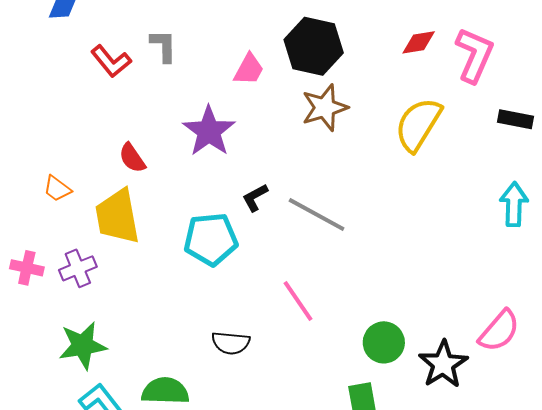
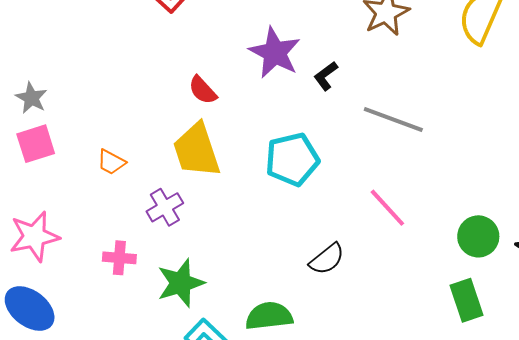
orange trapezoid: (57, 189) -> (111, 162), moved
black L-shape: (255, 198) -> (326, 76), moved
pink cross: (27, 268) -> (119, 258), moved
black semicircle: (231, 343) -> (327, 259), turned -36

